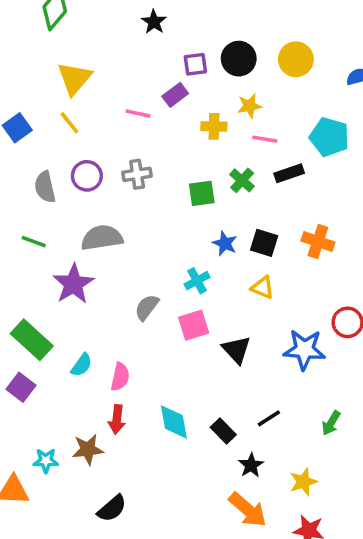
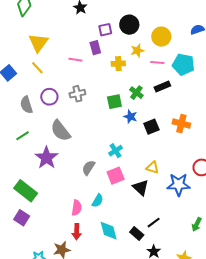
yellow circle: (296, 59) -> (161, 37), moved
purple rectangle: (175, 95) -> (95, 48), turned -64
pink line: (265, 139) -> (157, 63), moved
gray semicircle: (102, 238) -> (60, 131), turned -115
green line: (34, 242) -> (22, 136), turned -48
blue star: (225, 243) -> (130, 117), moved
black square: (264, 243) -> (151, 127), turned -35
yellow triangle: (263, 287) -> (153, 168), moved
cyan semicircle: (82, 365) -> (98, 201), moved
black line: (269, 418) -> (154, 223), moved

